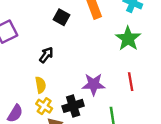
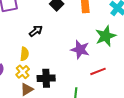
red line: (131, 82) -> (98, 71), turned 63
purple star: (94, 84) -> (80, 50), moved

